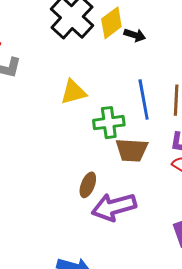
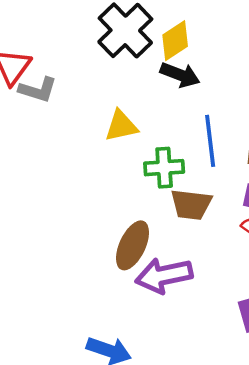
black arrow: (135, 35) -> (180, 75), moved, size x1.4
brown ellipse: (88, 185) -> (132, 245), size x1.5

